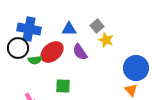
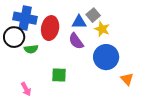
blue triangle: (69, 29) -> (79, 22), moved
red ellipse: (52, 52) -> (50, 28), moved, turned -40
blue circle: (136, 68) -> (106, 57), moved

